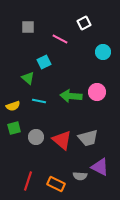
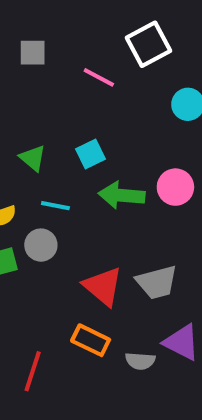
white square: (84, 23) -> (149, 44), size x1.5
cyan square: (44, 62) -> (91, 154), moved
gray circle: (36, 137) -> (41, 245), moved
orange rectangle: (56, 184) -> (91, 340), moved

